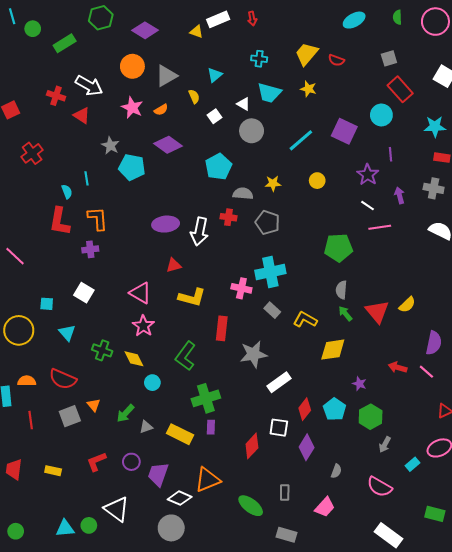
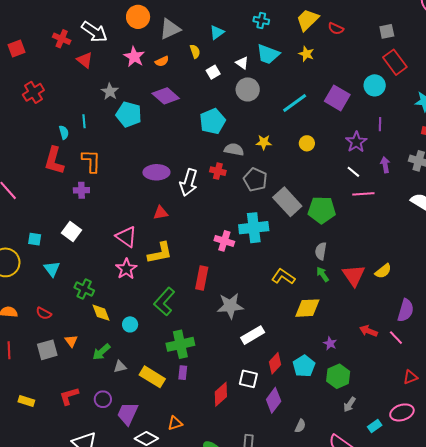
yellow L-shape: (192, 297) -> (160, 253), moved, turned -32
gray rectangle: (272, 310) -> (287, 202), moved, size x1.8
yellow diamond: (134, 359) -> (101, 313), moved
red semicircle: (63, 379) -> (44, 313), size x0.6
orange triangle: (207, 480) -> (175, 423), size x0.6

